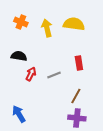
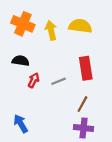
orange cross: (21, 22) -> (23, 24), size x1.5
red rectangle: (79, 63) -> (86, 68), size x1.5

